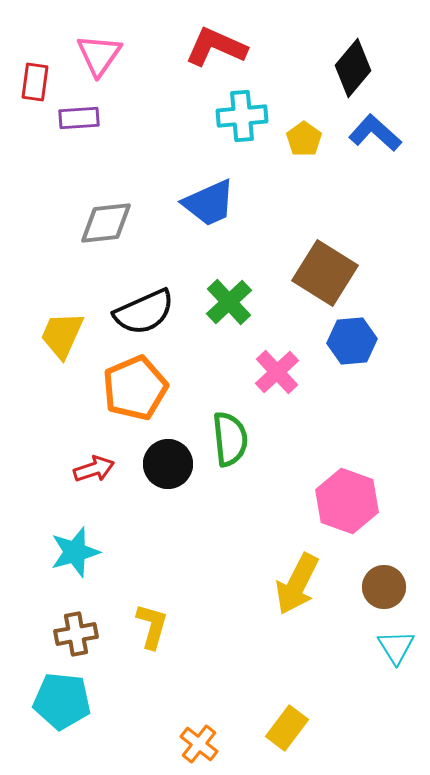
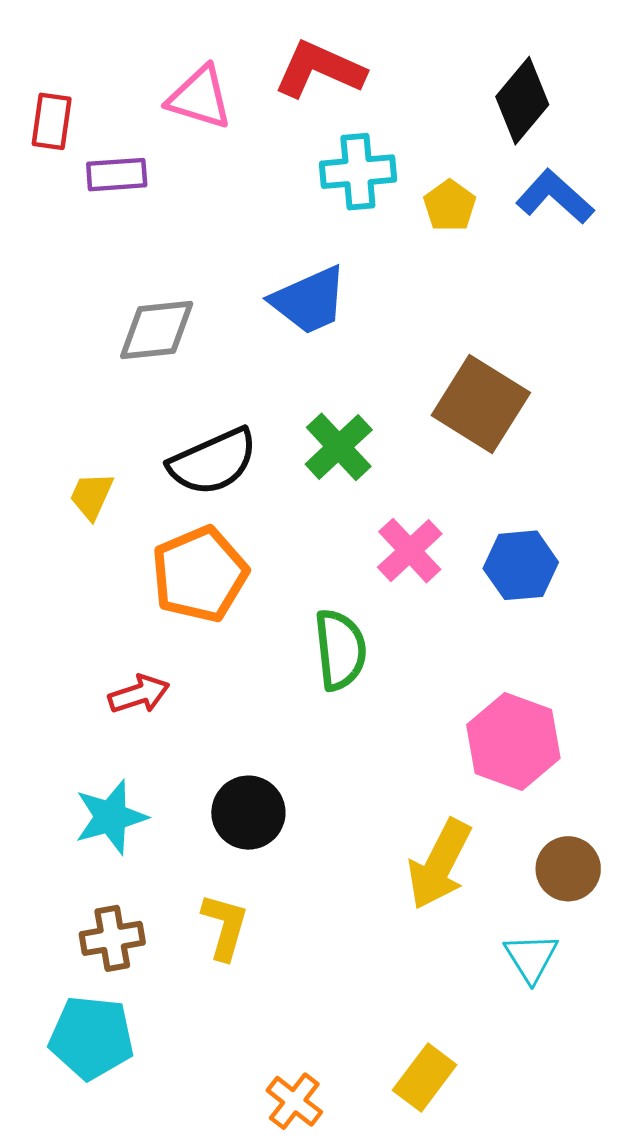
pink triangle: (99, 55) -> (200, 98), moved, turned -48
yellow trapezoid: (62, 335) -> (92, 496), size x0.7
blue hexagon: (352, 341) -> (521, 565), moved
black circle: (168, 464) -> (248, 813), moved
cyan triangle: (396, 647) -> (531, 958), moved

